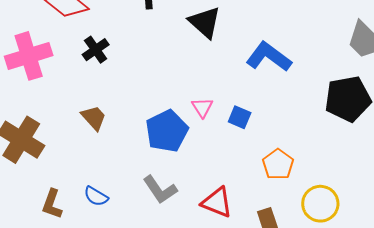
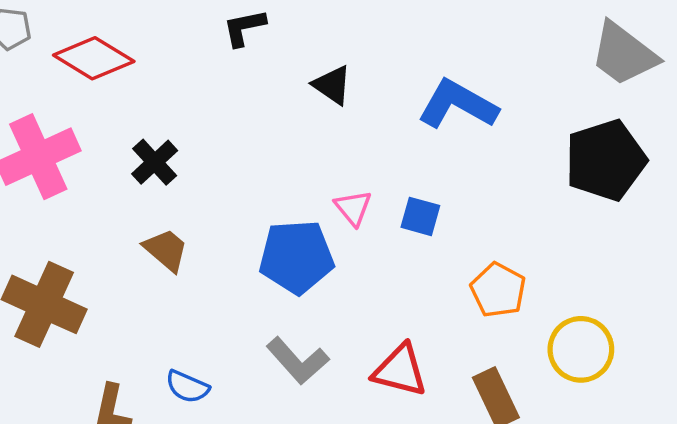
black triangle: (205, 22) -> (332, 85), moved, size x0.7
black cross: (96, 50) -> (155, 162), moved
blue pentagon: (167, 131) -> (296, 257), turned 30

